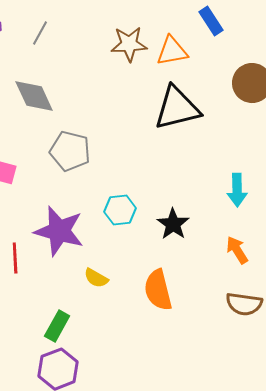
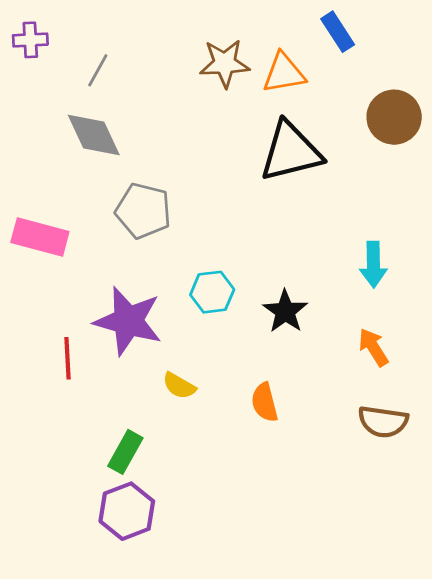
gray line: (40, 33) -> (98, 70), moved
orange semicircle: (158, 290) -> (265, 402), size x0.7

